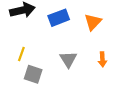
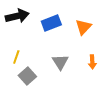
gray square: (33, 74) -> (27, 76), turned 30

